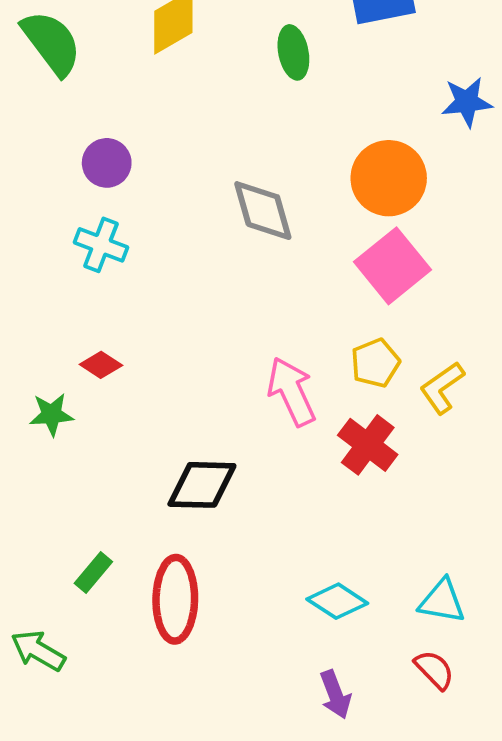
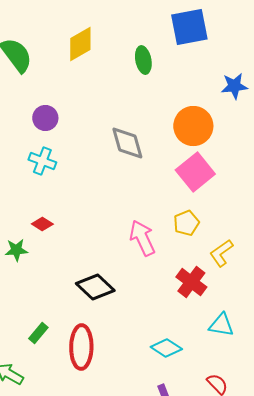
yellow L-shape: (442, 388) -> (221, 253), moved
red cross: (368, 445) -> (191, 282), moved
black diamond: (202, 485) -> (95, 287), turned 42
cyan triangle: (442, 601) -> (221, 325), moved

